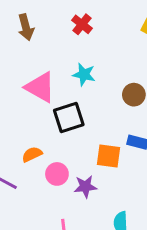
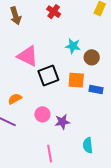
cyan star: (84, 75) -> (73, 46), moved
orange semicircle: (32, 154) -> (15, 99), moved
orange square: (108, 156) -> (76, 80), moved

